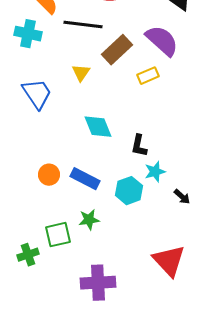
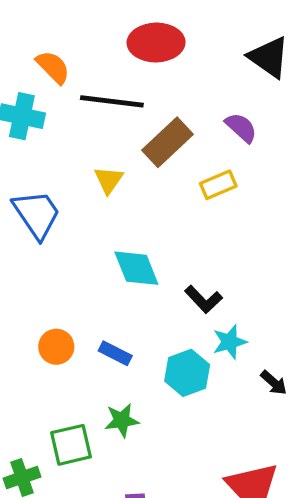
purple semicircle: (162, 41) -> (241, 128), size x0.6
black L-shape: (139, 146) -> (203, 299), turned -55
blue rectangle: (85, 179) -> (115, 353), size x0.7

